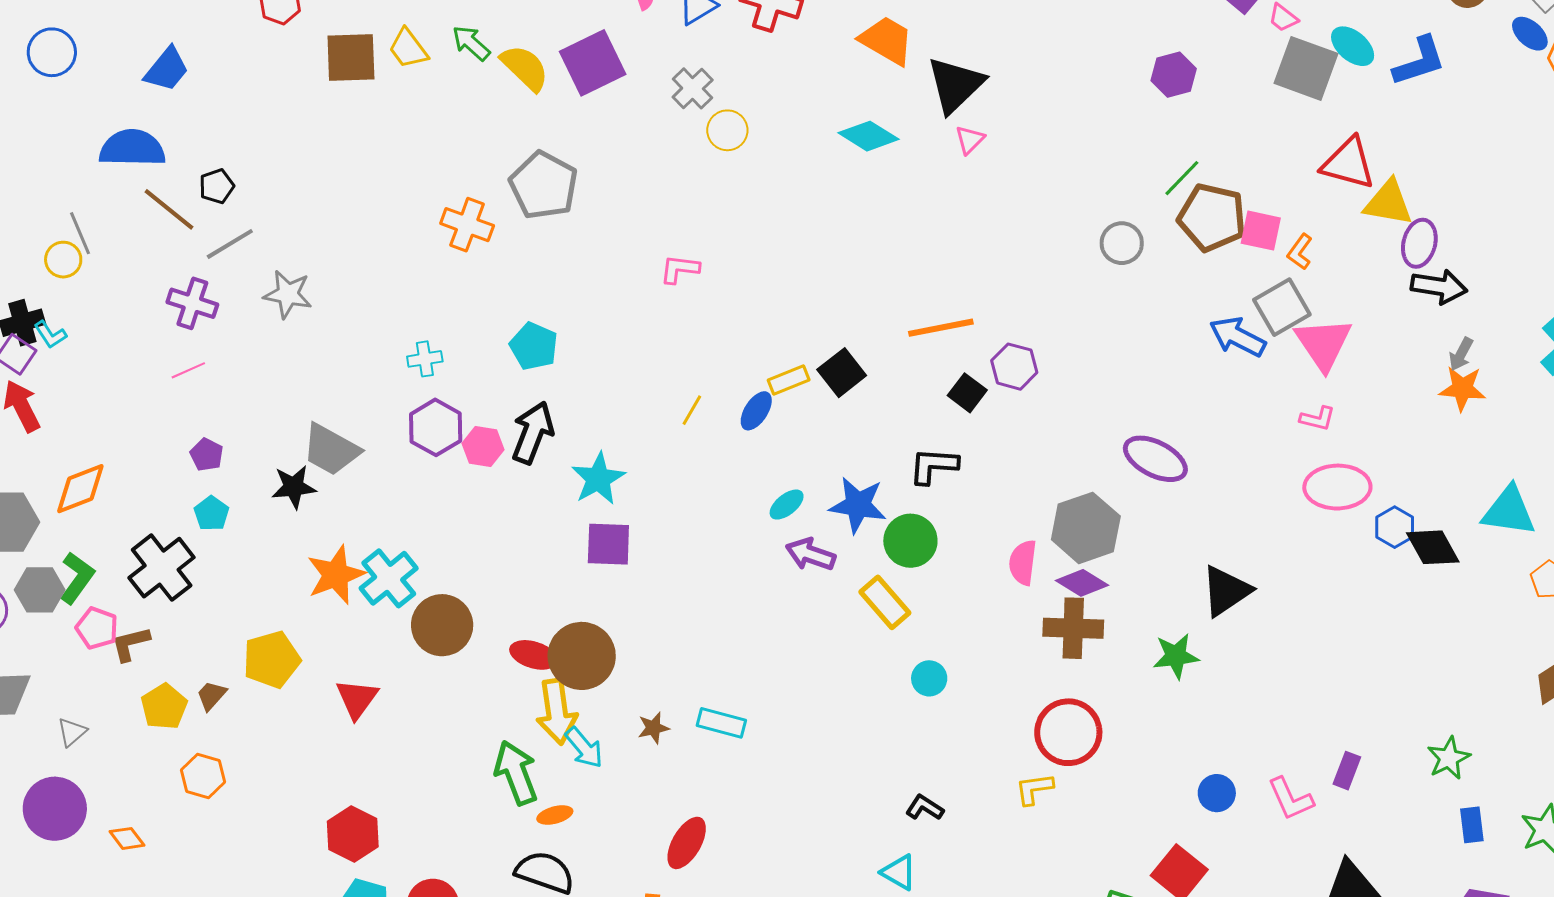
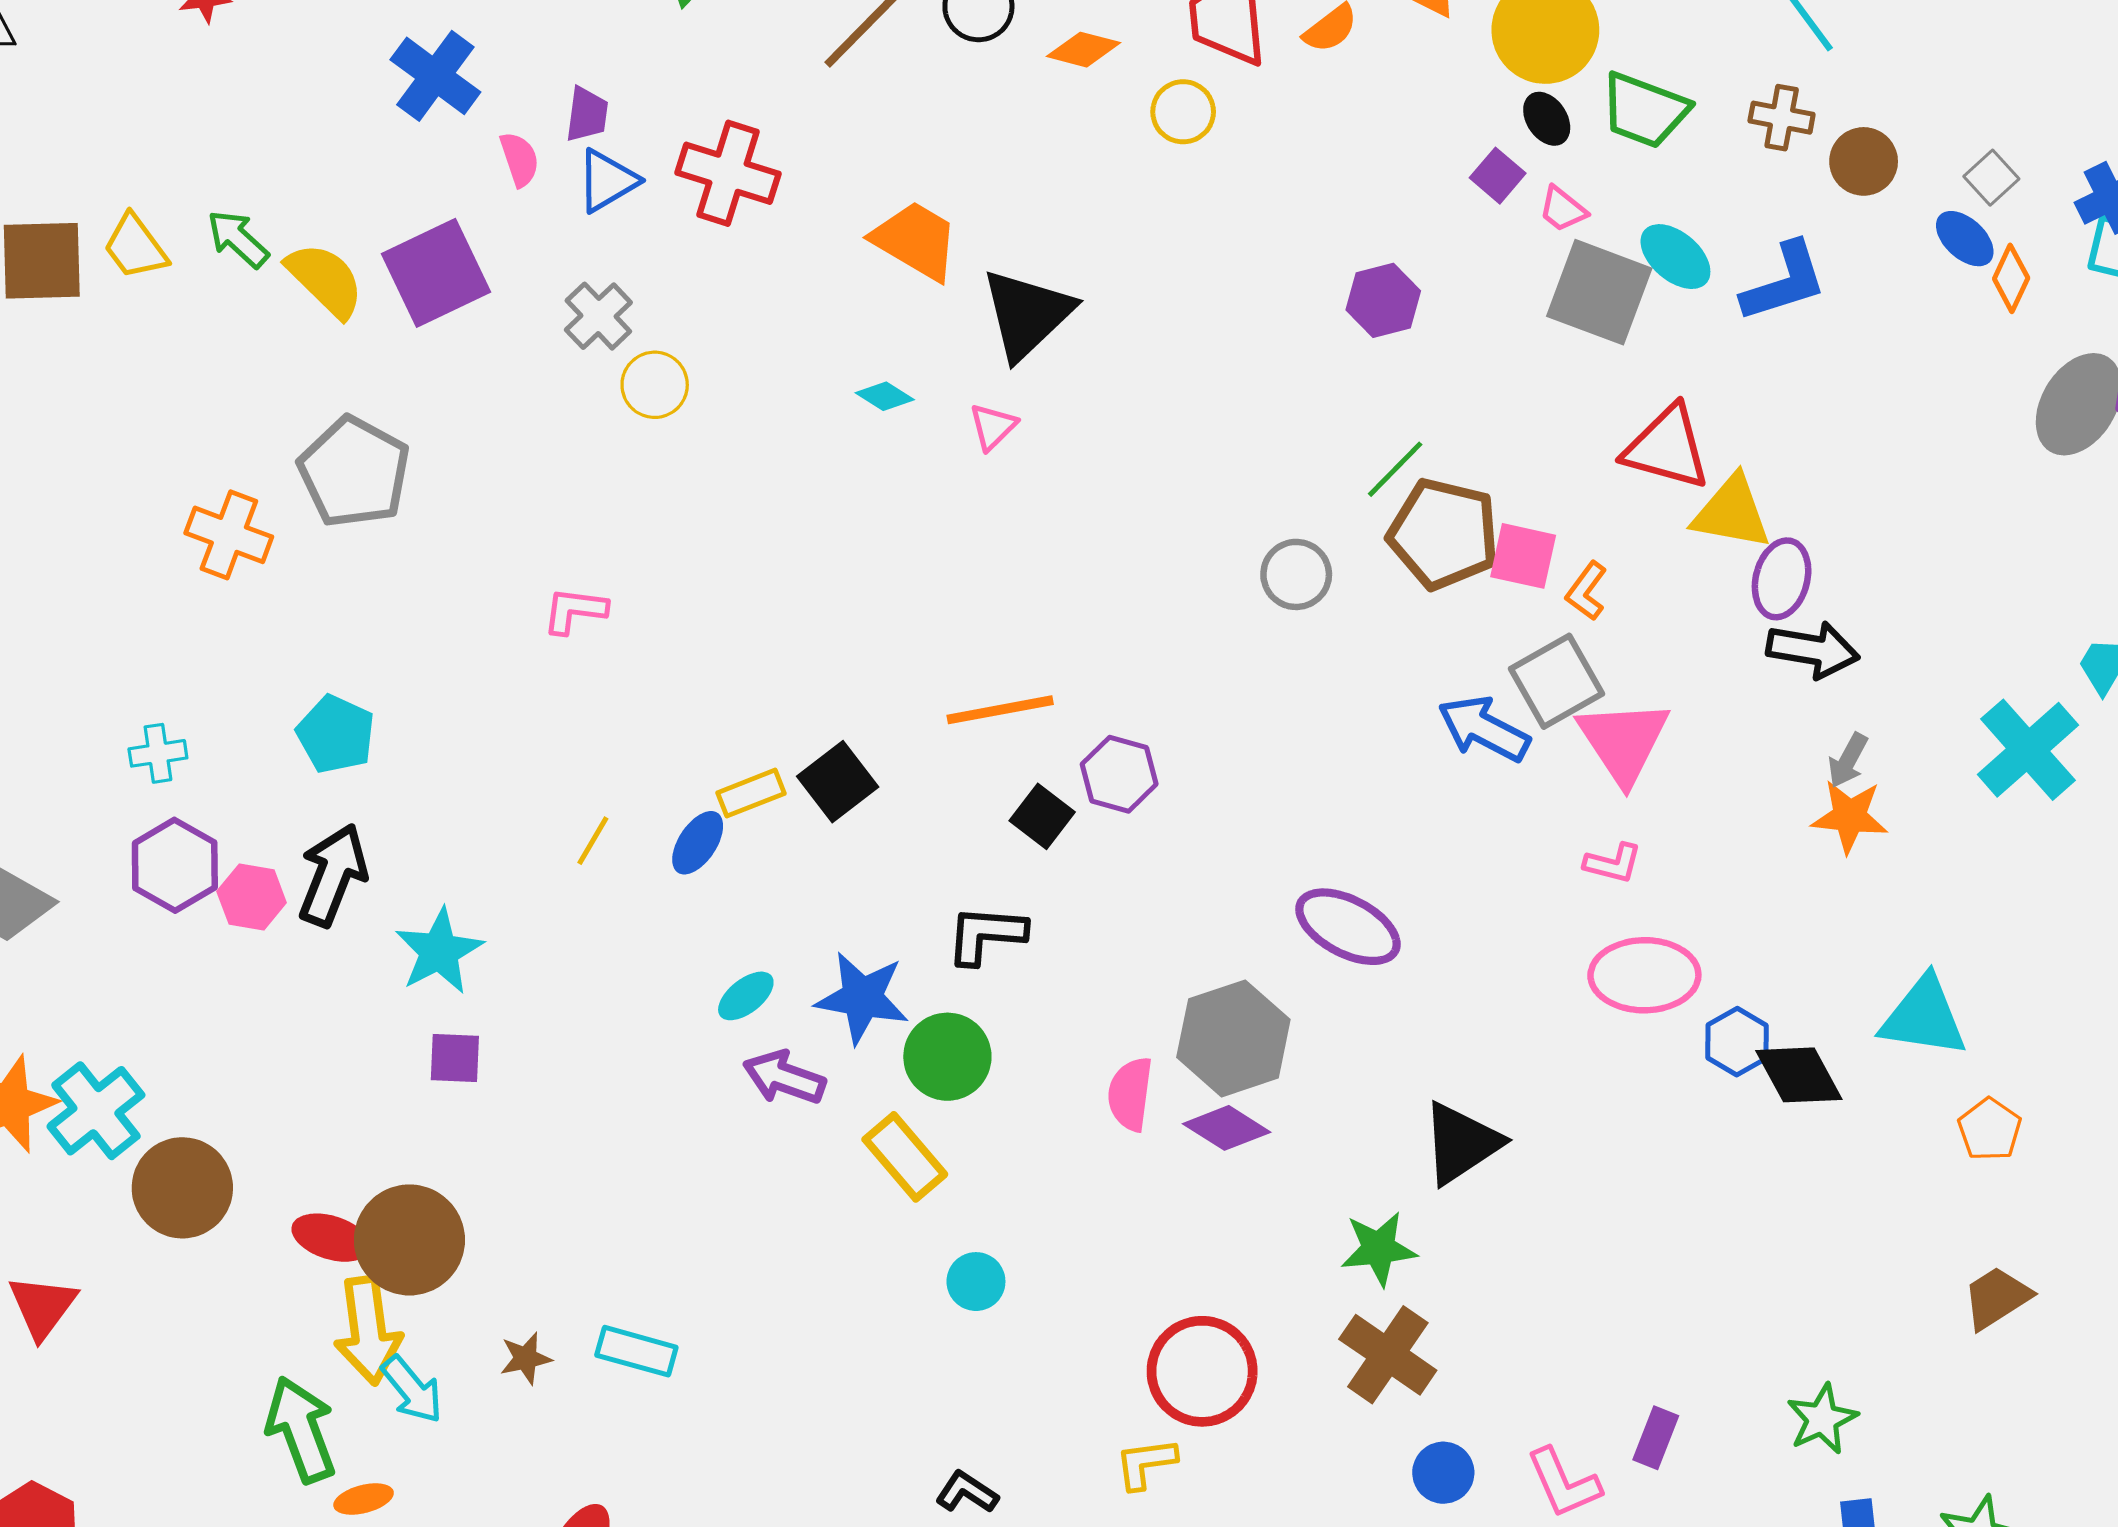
cyan diamond: (869, 136) -> (885, 396), size x0.6
pink triangle: (970, 140) -> (993, 427), moved
purple square: (608, 544) -> (455, 1058), size x0.7
brown cross: (1073, 628) -> (1388, 1355), moved, turned 32

